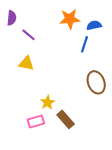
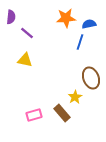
yellow star: (48, 102) -> (75, 97), moved

